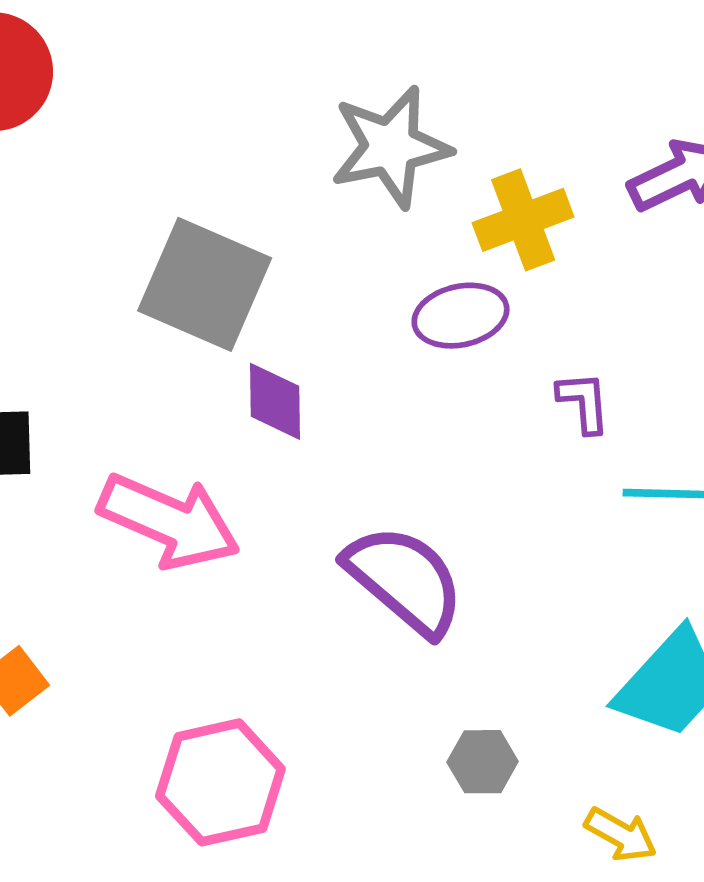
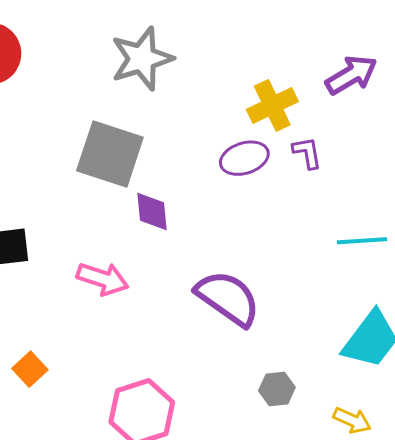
gray star: (391, 147) -> (142, 59), moved
purple L-shape: (584, 402) -> (307, 153), moved
pink arrow: (169, 521) -> (103, 279), size x0.7

